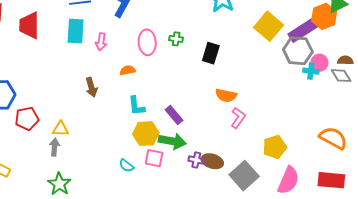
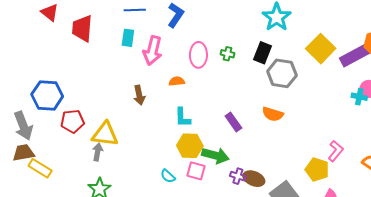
cyan rectangle: (76, 31) -> (128, 38), size x0.7
pink arrow: (101, 42) -> (153, 51), size x1.6
gray hexagon: (298, 51) -> (282, 73), moved
black rectangle: (211, 53) -> (263, 53), moved
purple rectangle: (174, 115) -> (233, 122), moved
pink L-shape: (238, 118) -> (336, 151), moved
yellow triangle: (60, 129) -> (105, 134), size x1.6
yellow pentagon: (275, 147) -> (317, 169), turned 30

